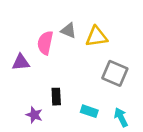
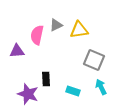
gray triangle: (68, 31) -> (56, 25), turned -48
purple star: (34, 115) -> (28, 94), size x1.5
cyan arrow: (121, 117) -> (101, 87), moved

